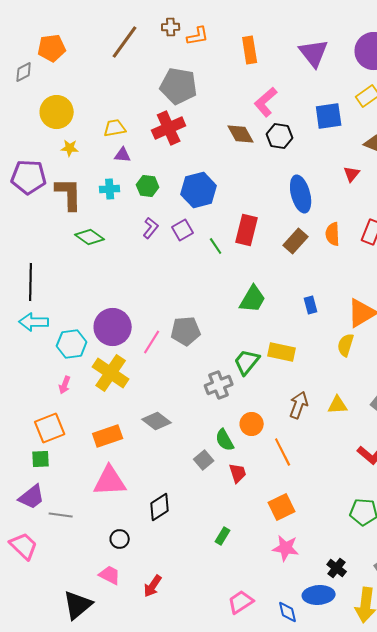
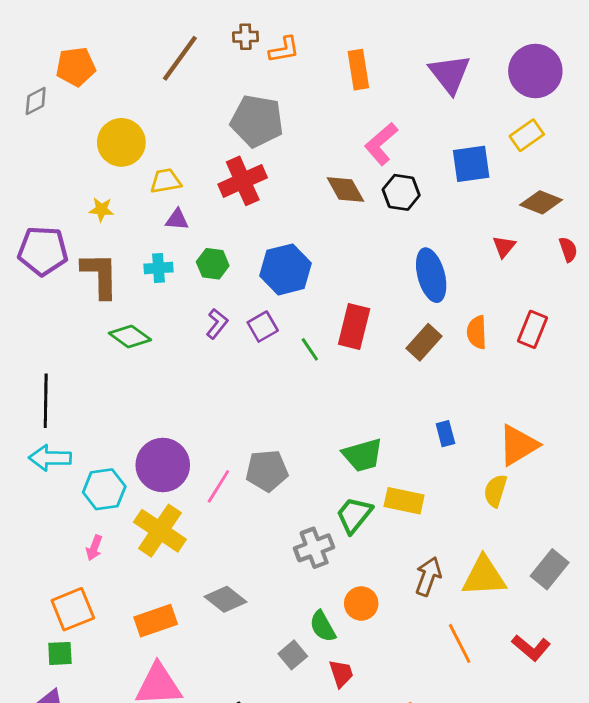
yellow circle: (57, 112) -> (121, 142), moved
green trapezoid: (253, 299) -> (363, 455), moved, turned 44
yellow triangle: (338, 405) -> (484, 576), size x1.6
orange line: (283, 452) -> (460, 643), moved

